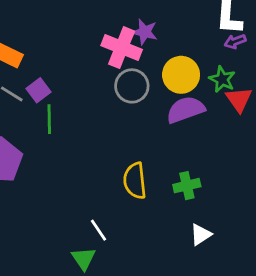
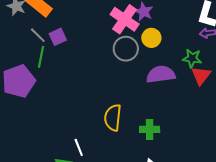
yellow circle: (181, 75) -> (151, 38), moved, size x0.7
green star: (222, 79) -> (192, 58), turned -30
green line: (49, 119) -> (41, 57), moved

